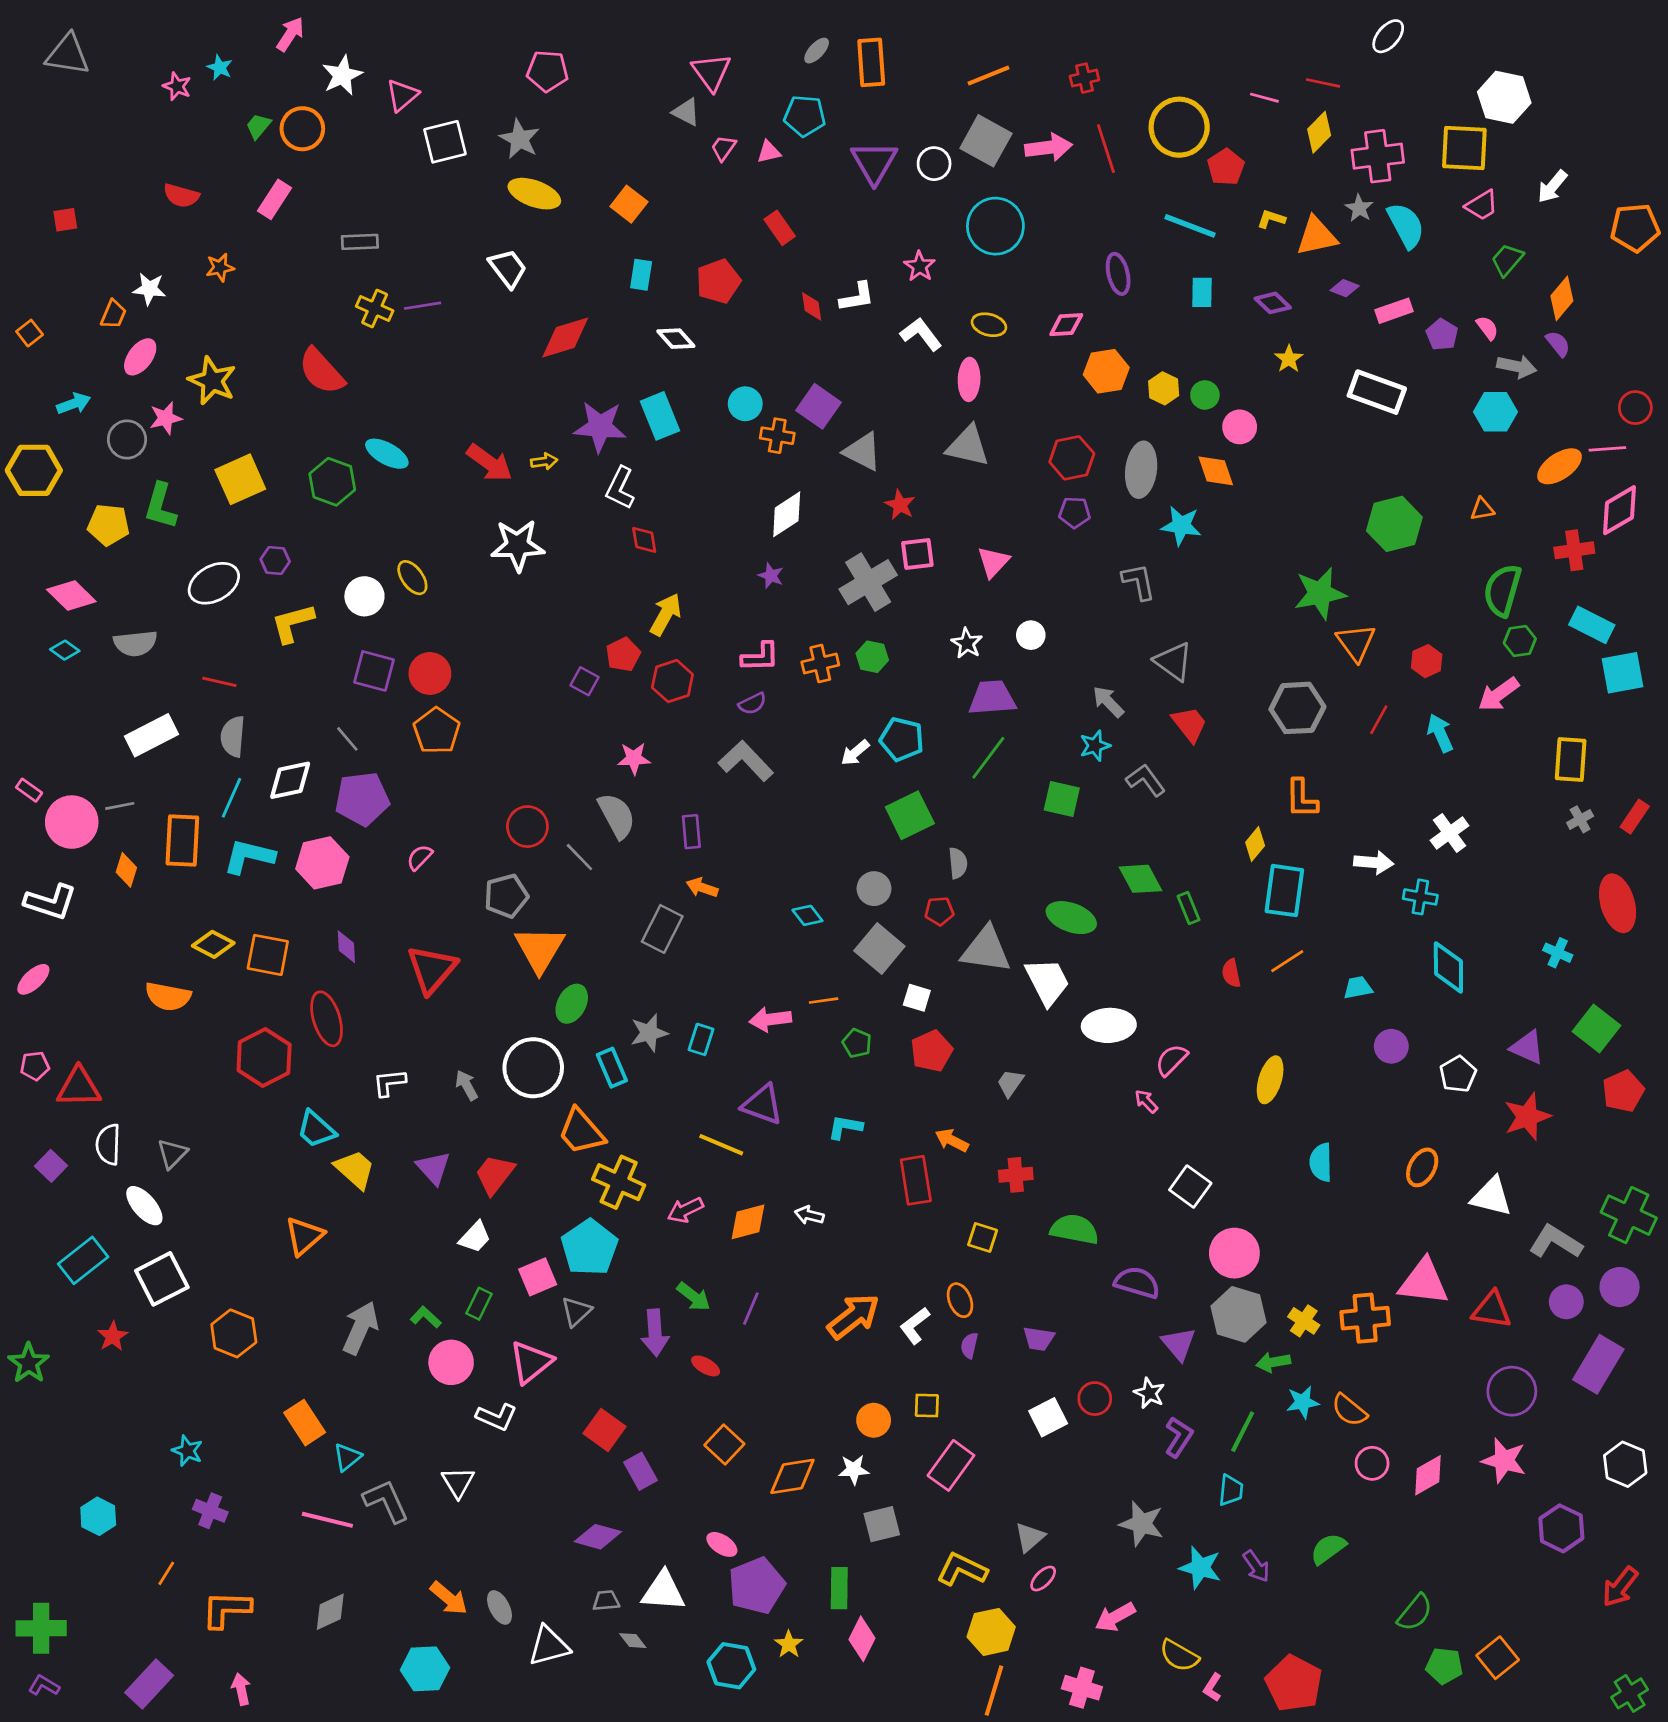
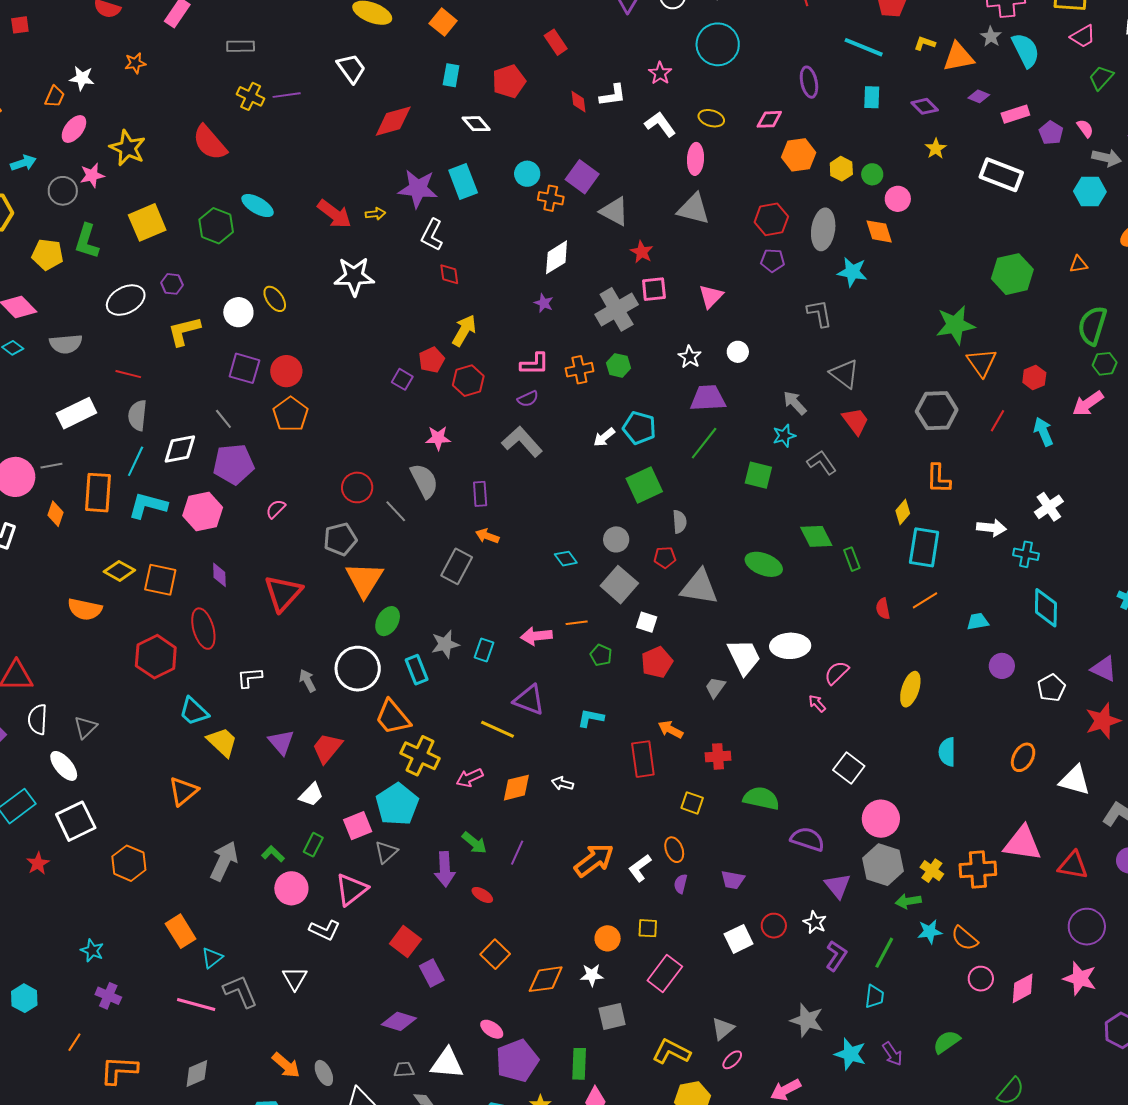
white trapezoid: (1047, 982) -> (744, 657), moved

